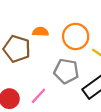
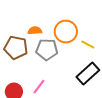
gray pentagon: (66, 71) -> (47, 50), moved

